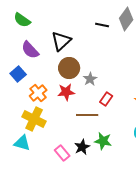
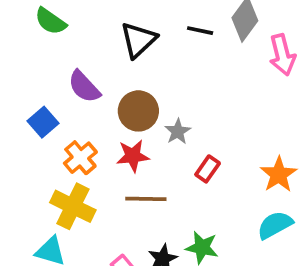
black triangle: (61, 41) -> (138, 40), moved
purple semicircle: (30, 50) -> (84, 87), moved
brown line: (87, 115) -> (146, 199), moved

